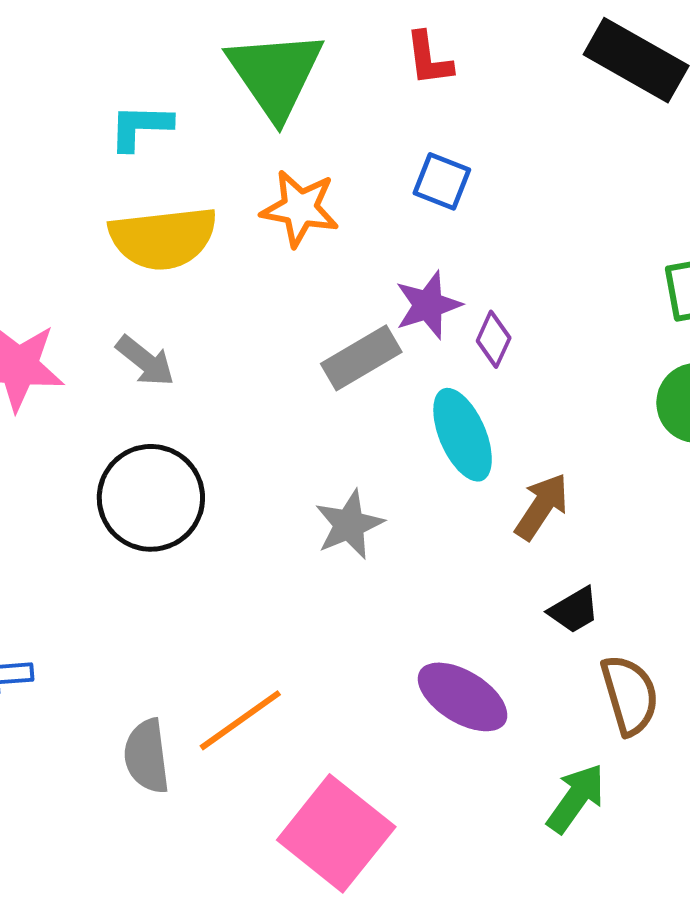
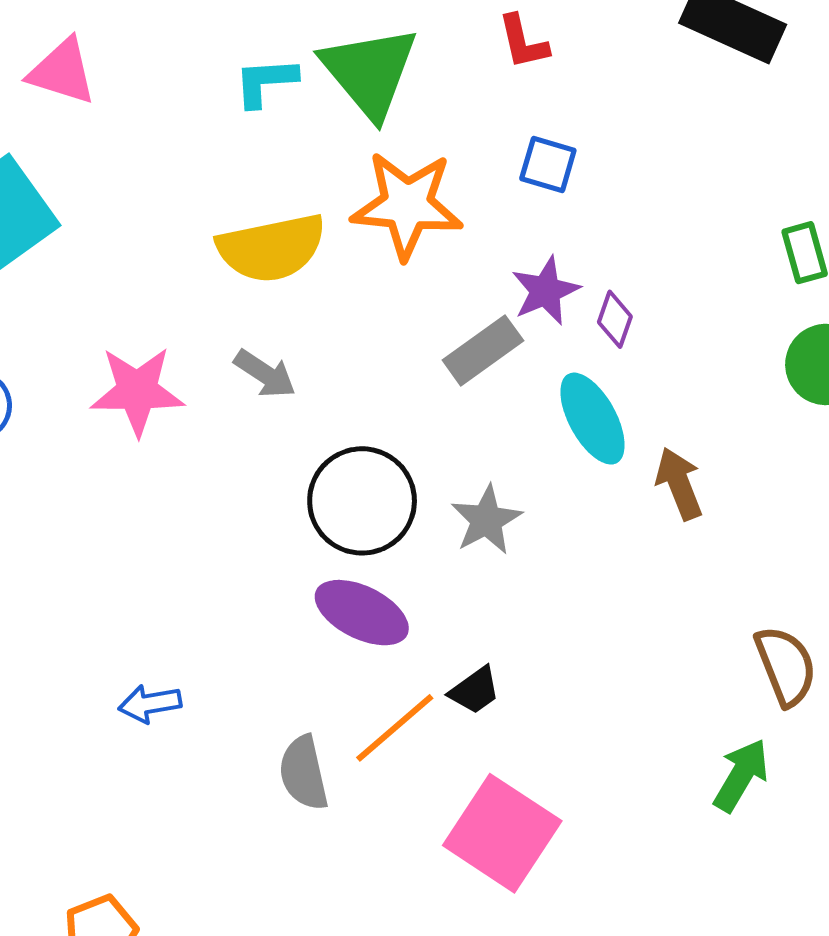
cyan L-shape: (140, 127) -> (265, 82), moved
orange star: (300, 208) -> (407, 205), size x1.4
black circle: (151, 498) -> (362, 501), moved
brown arrow: (542, 506) -> (679, 484), turned -50
black trapezoid: (574, 610) -> (475, 690), moved
purple ellipse: (463, 697) -> (362, 613), moved

